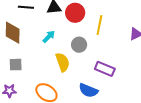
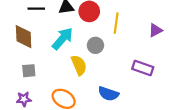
cyan arrow: (49, 37) -> (63, 39), size x1.6
purple rectangle: (105, 69) -> (143, 68), moved

